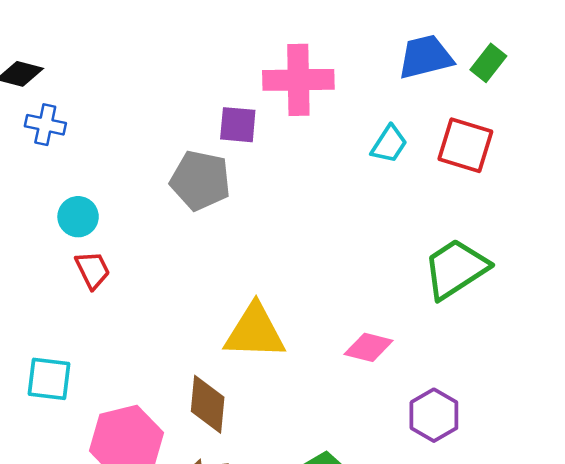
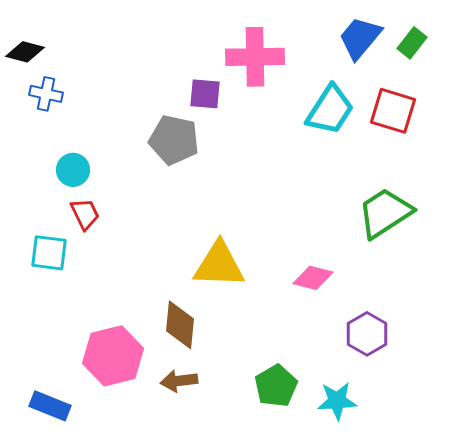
blue trapezoid: (425, 57) -> (360, 38), turned -36
cyan trapezoid: (389, 144) -> (330, 110), size x1.6
cyan square: (49, 379) -> (49, 253), moved

